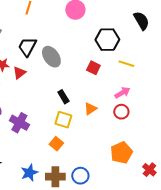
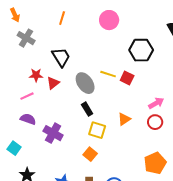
black trapezoid: (27, 47) -> (61, 57), turned 120
gray ellipse: (51, 57) -> (85, 83), moved
yellow line: (126, 64) -> (108, 74), moved
black rectangle: (63, 97) -> (87, 109), moved

